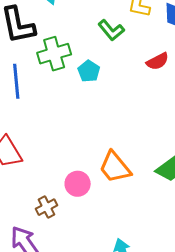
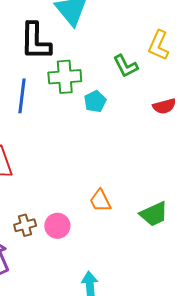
orange trapezoid: (115, 167) -> (100, 201), size x0.7
pink circle: (78, 184) -> (57, 226), moved

